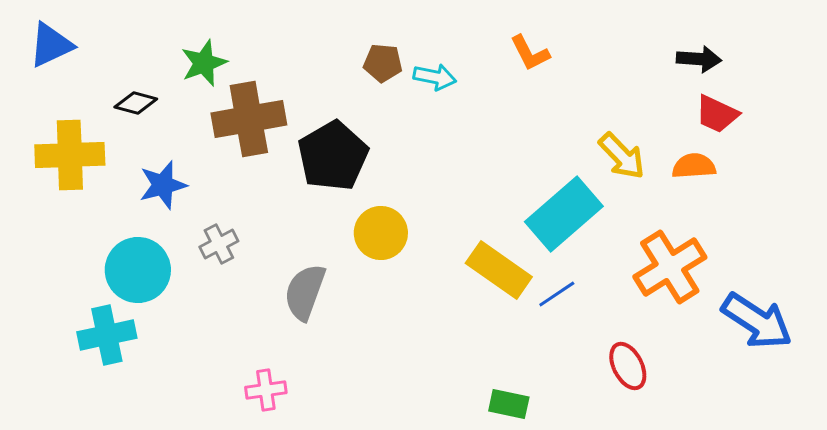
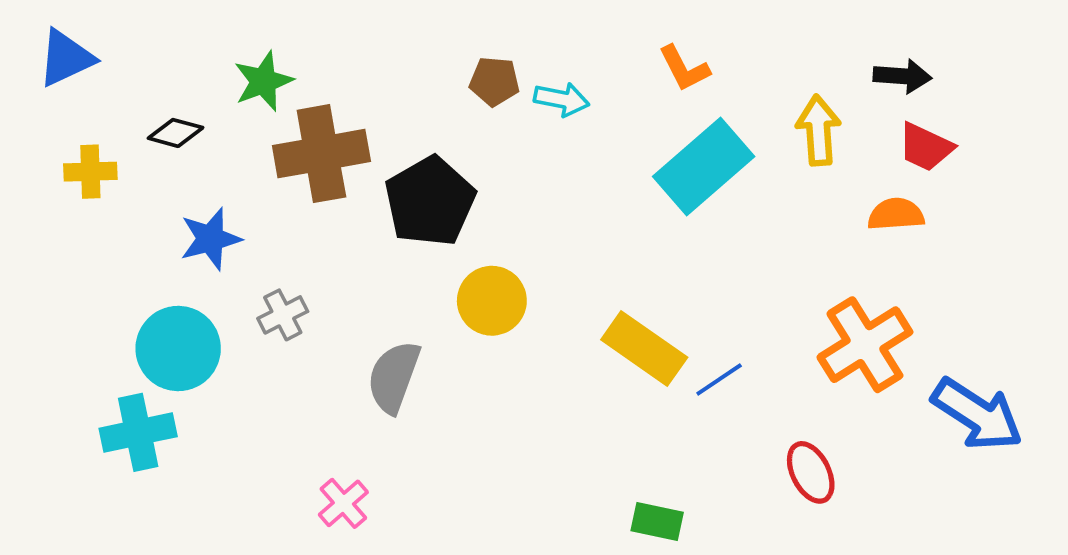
yellow cross: (70, 155) -> (90, 172), moved, size x0.6
yellow arrow: (622, 156) -> (818, 130), moved, turned -140
cyan rectangle: (564, 214) -> (704, 166), moved
pink cross: (266, 390) -> (343, 503), turned -33

